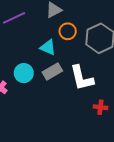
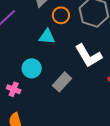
gray rectangle: (52, 71) -> (62, 82), moved

